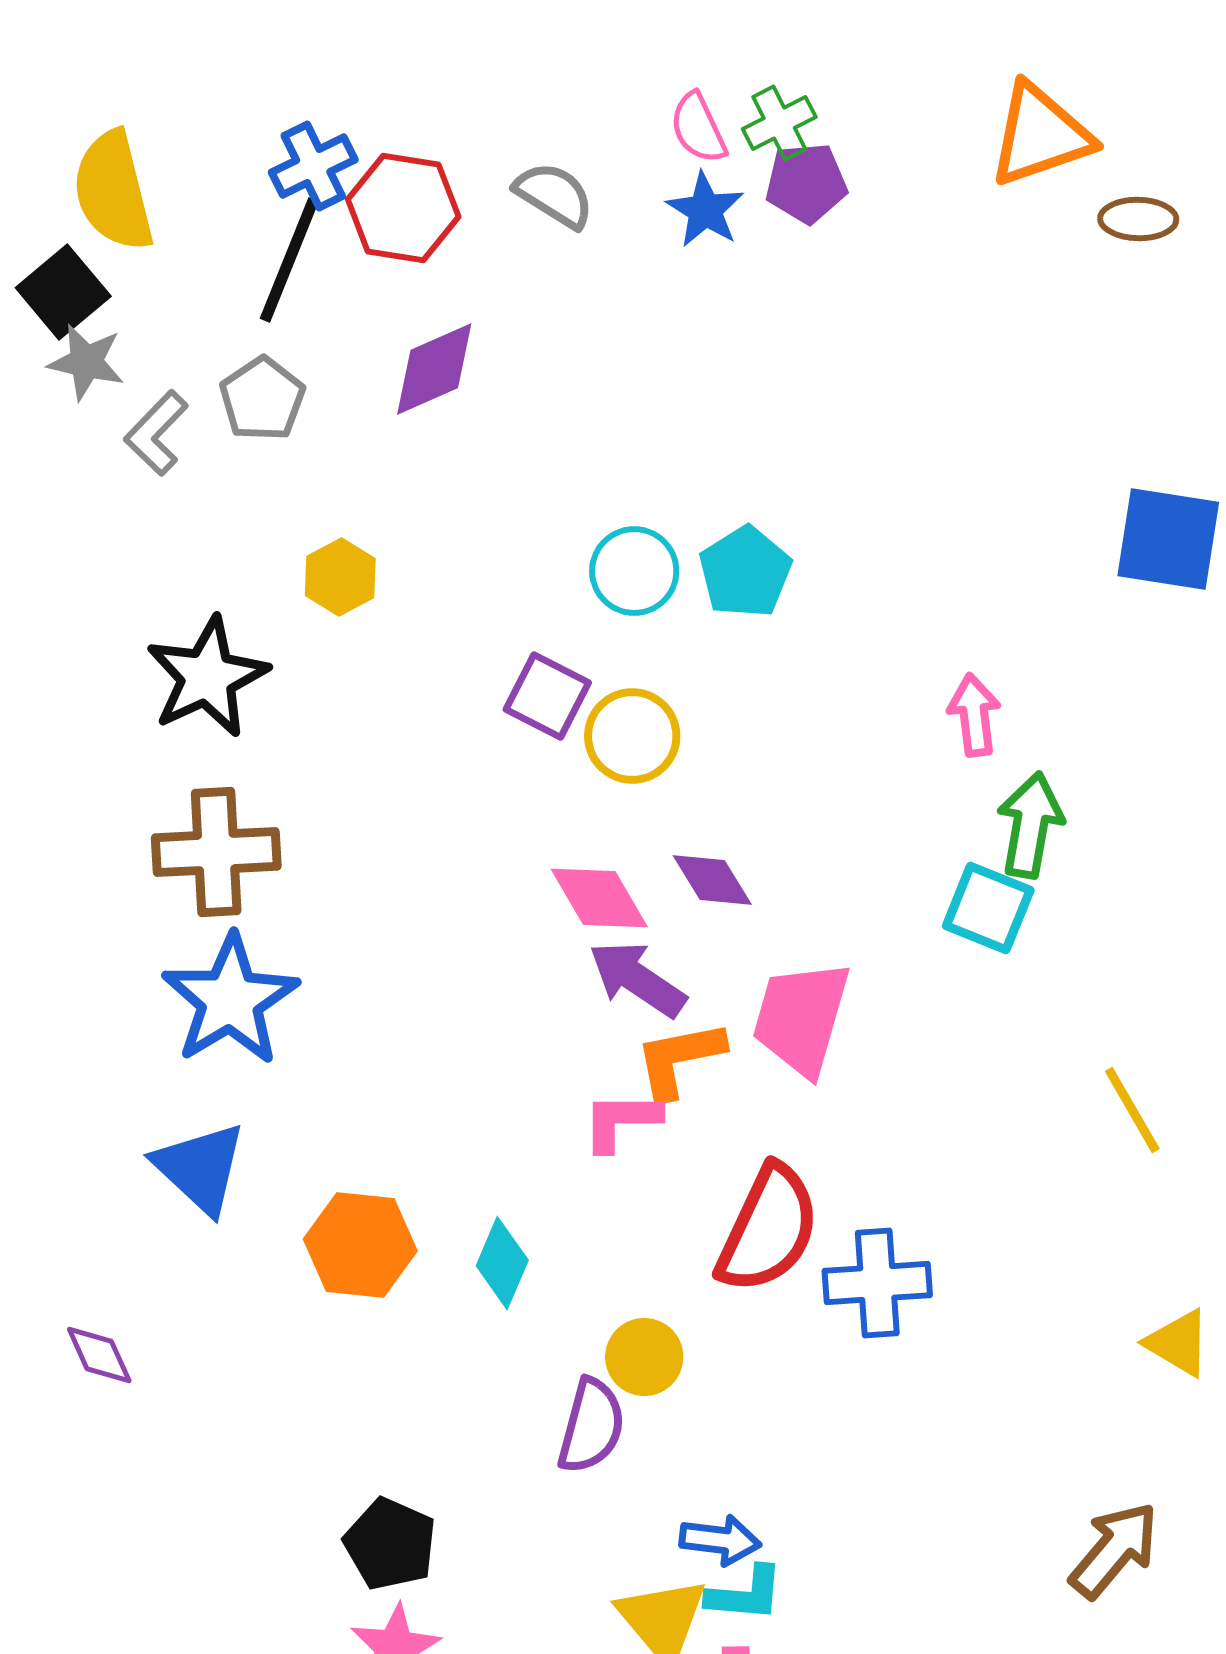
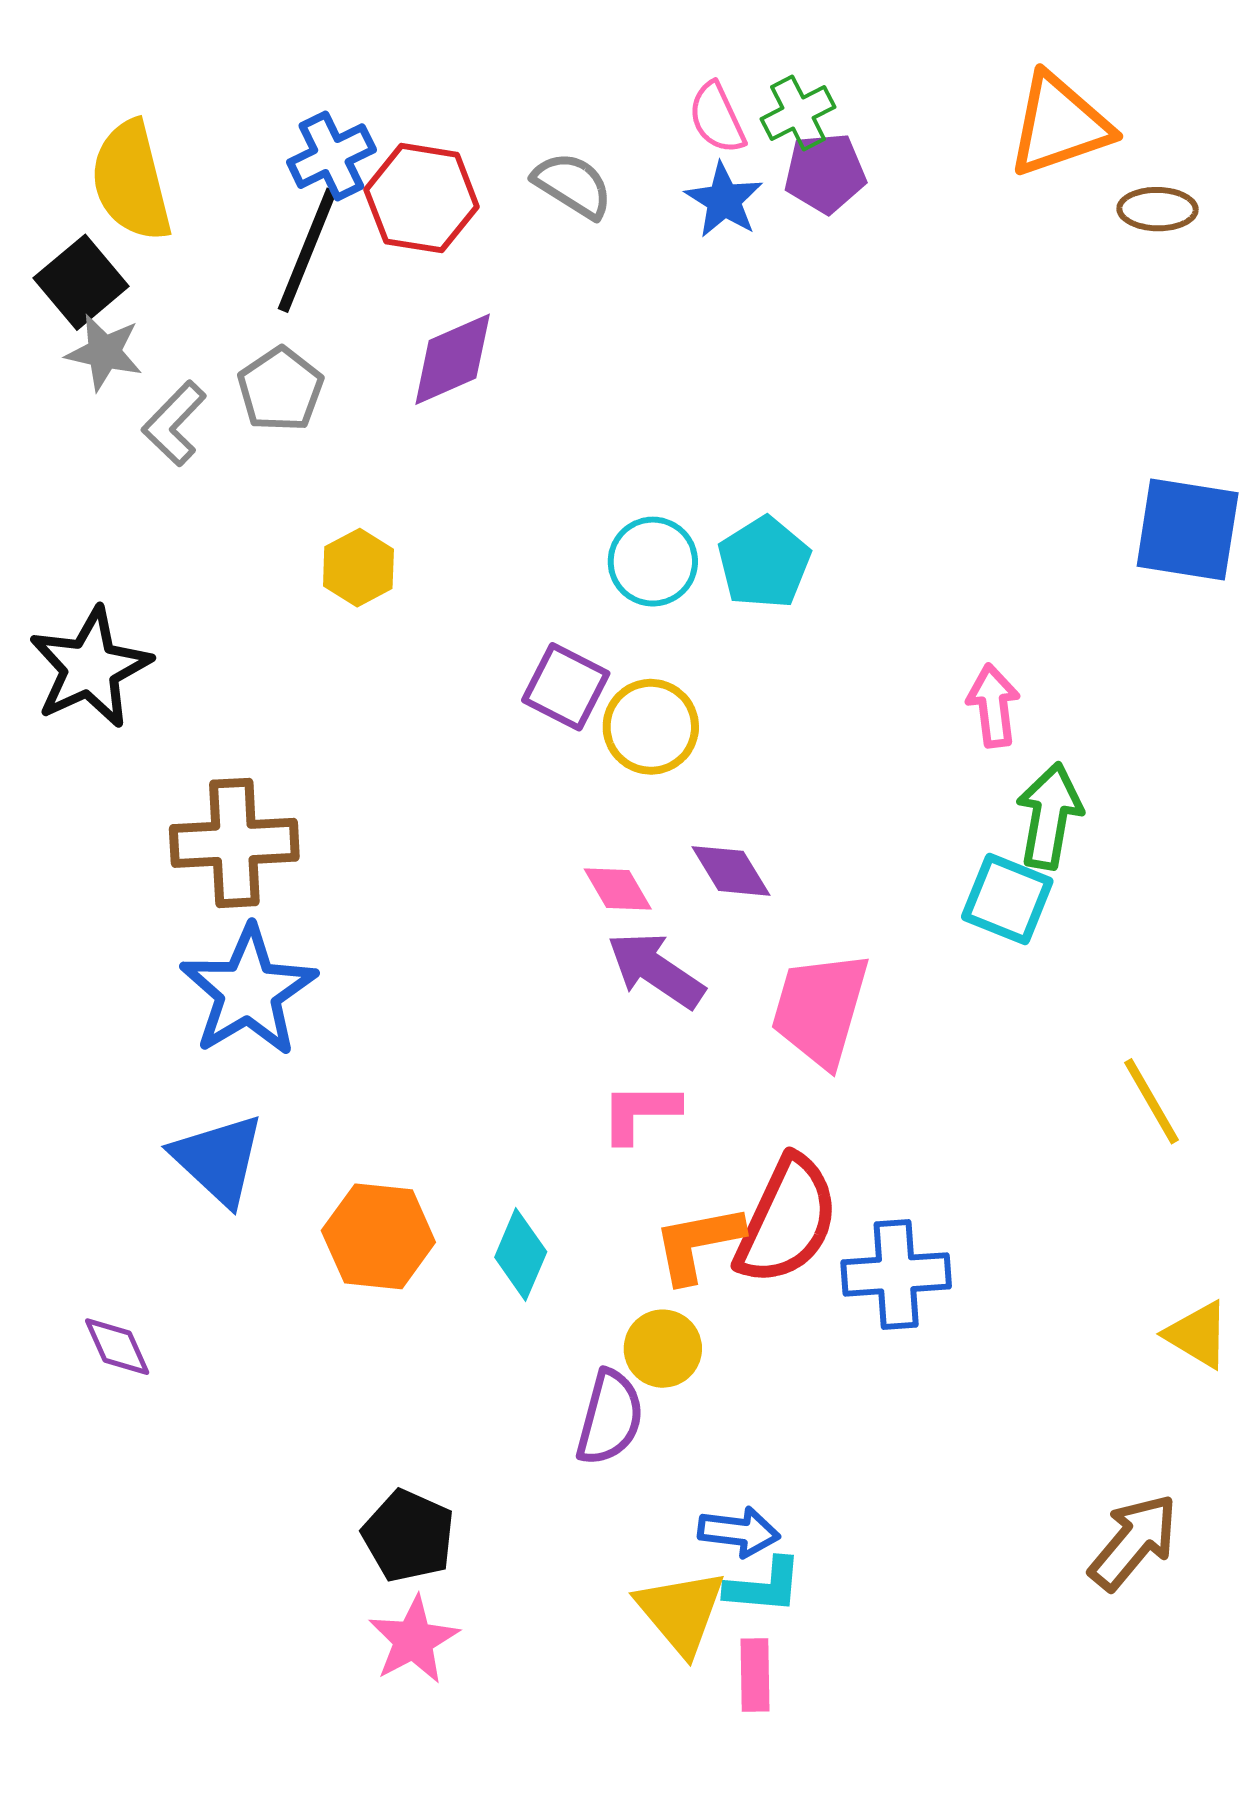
black star: (207, 677) -> (90, 668), moved
pink diamond: (599, 898) -> (618, 889), size x0.7
orange L-shape: (679, 1059) -> (698, 1243), moved

